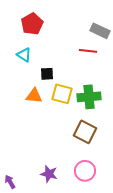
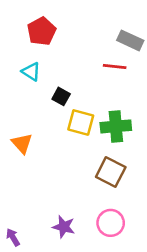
black square: (47, 74) -> (61, 96), turned 32
orange triangle: (34, 96) -> (22, 143), moved, turned 42

